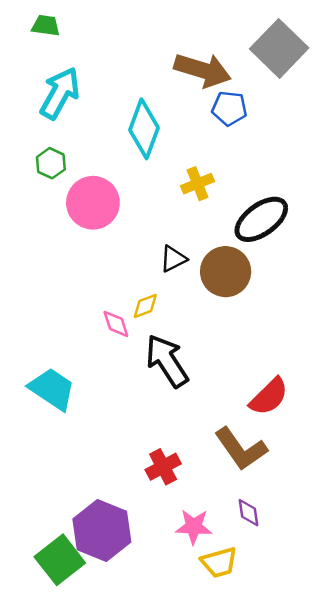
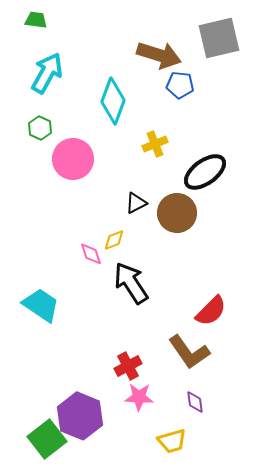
gray square: (279, 48) -> (219, 38), turned 33
pink star: (194, 527) -> (139, 397), moved

